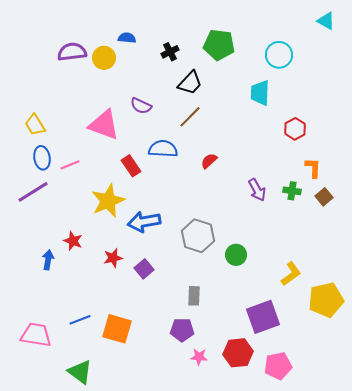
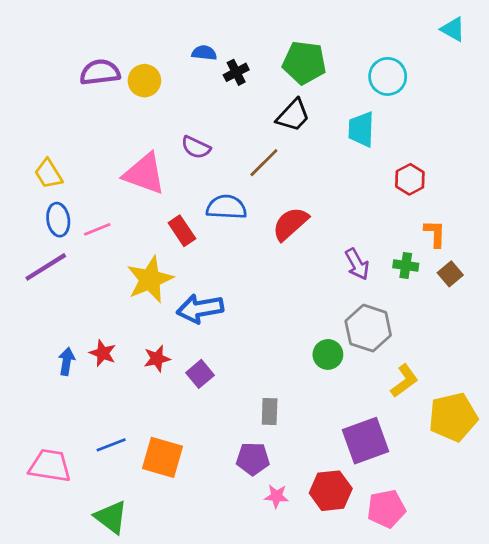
blue semicircle: (127, 38) -> (204, 53), moved
black trapezoid: (190, 83) -> (293, 115), moved
red semicircle: (209, 161) -> (290, 224), size x1.6
gray hexagon: (198, 236) -> (368, 328), moved
red star: (73, 241) -> (103, 353), moved

